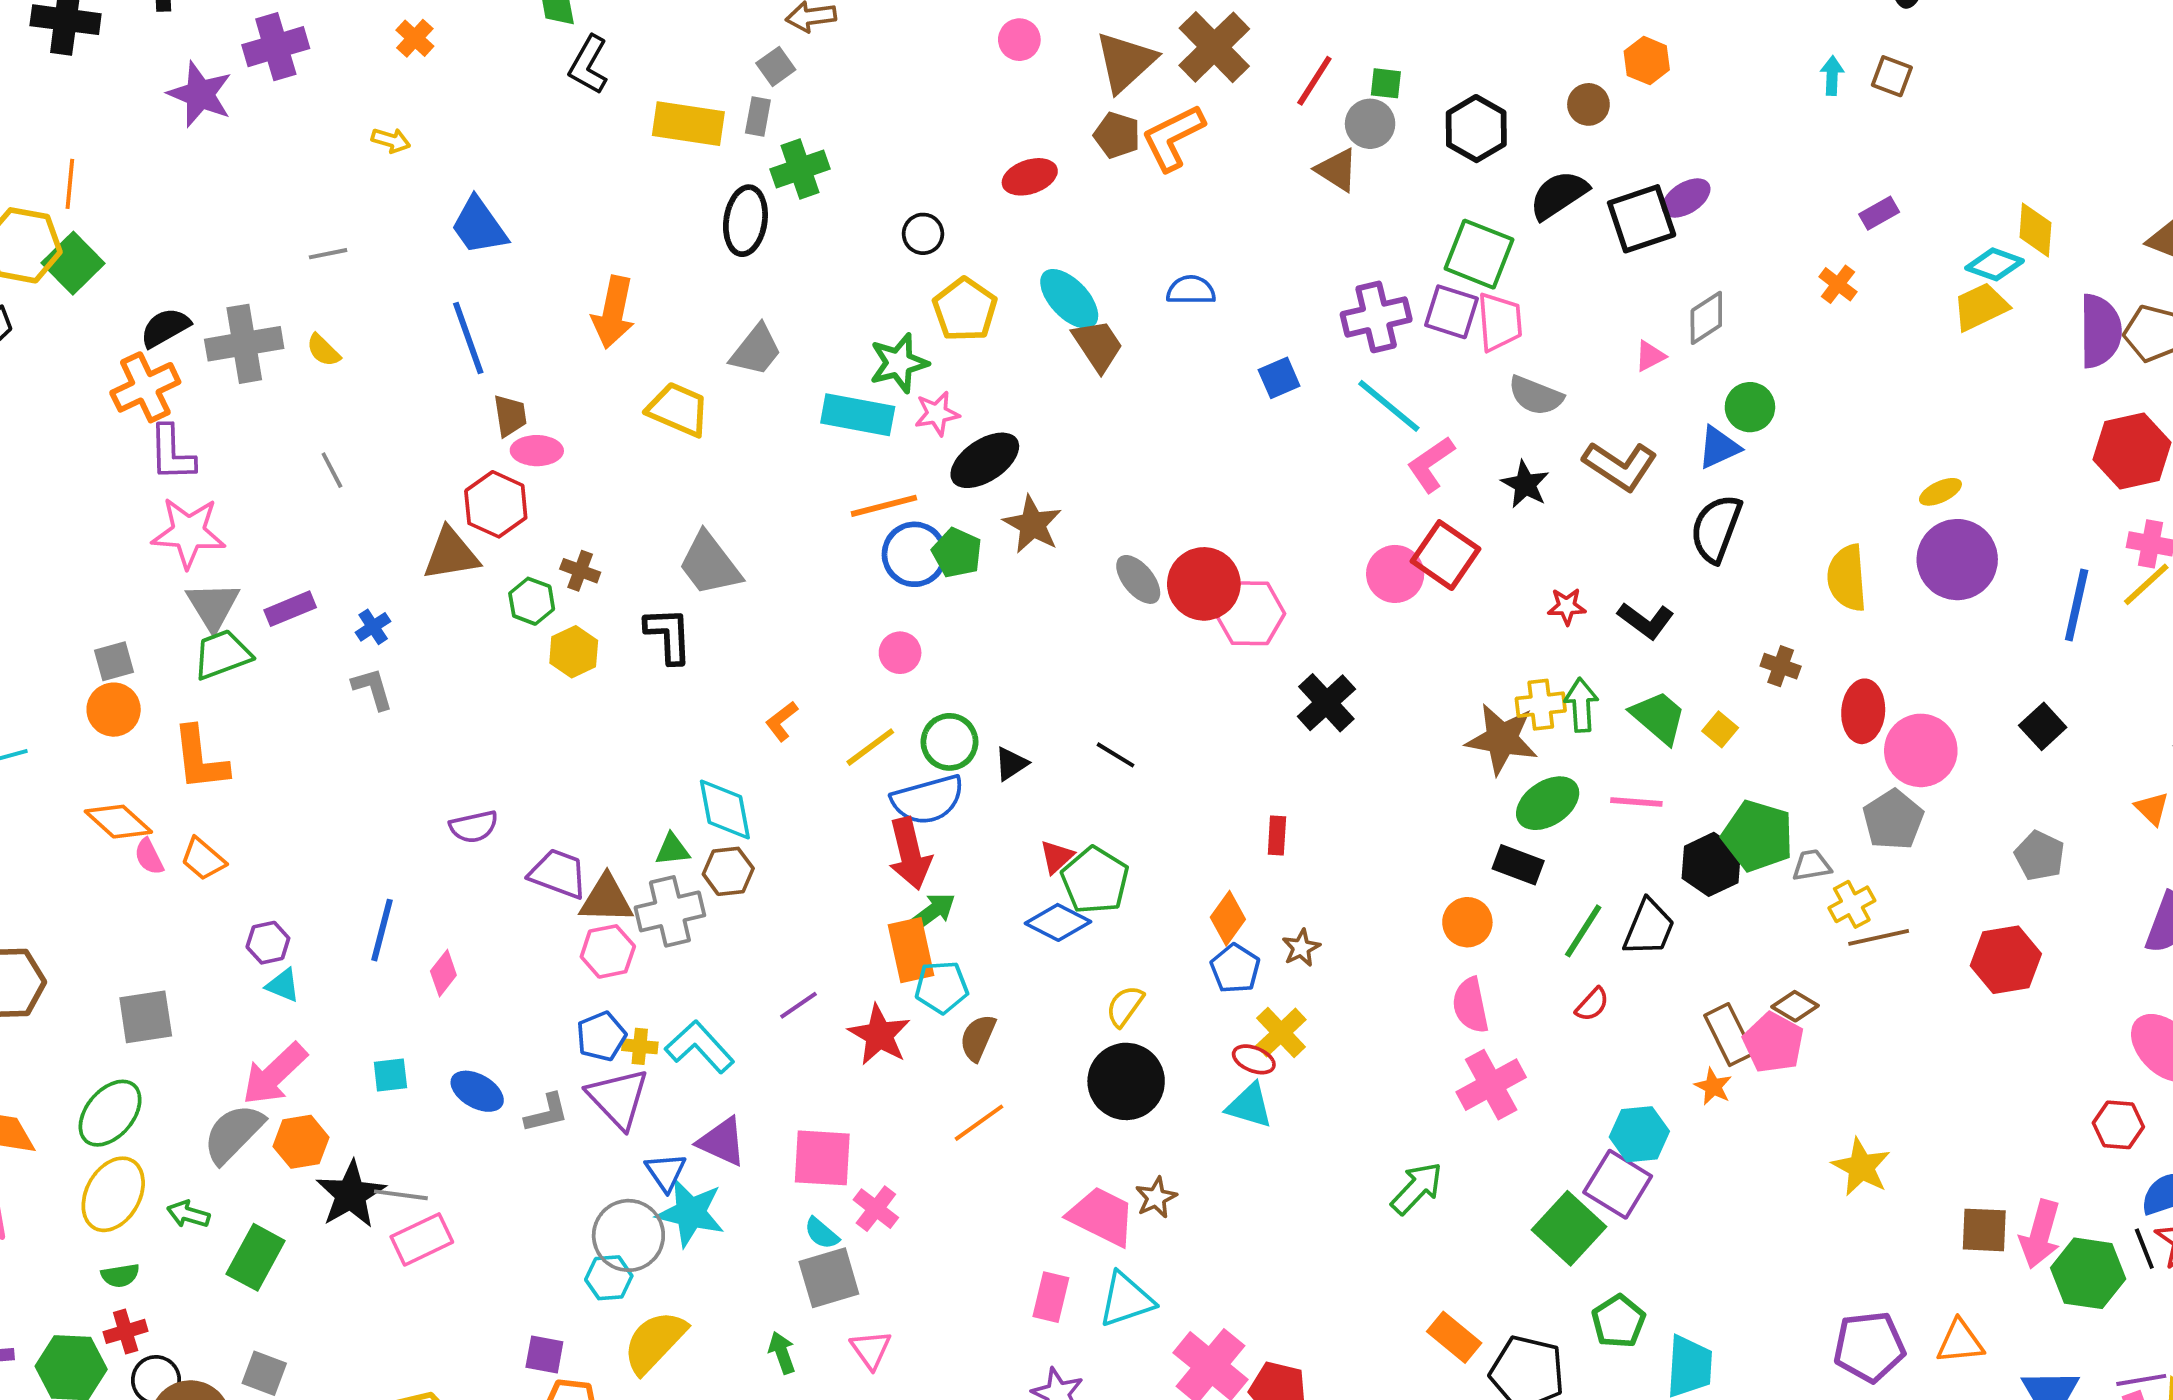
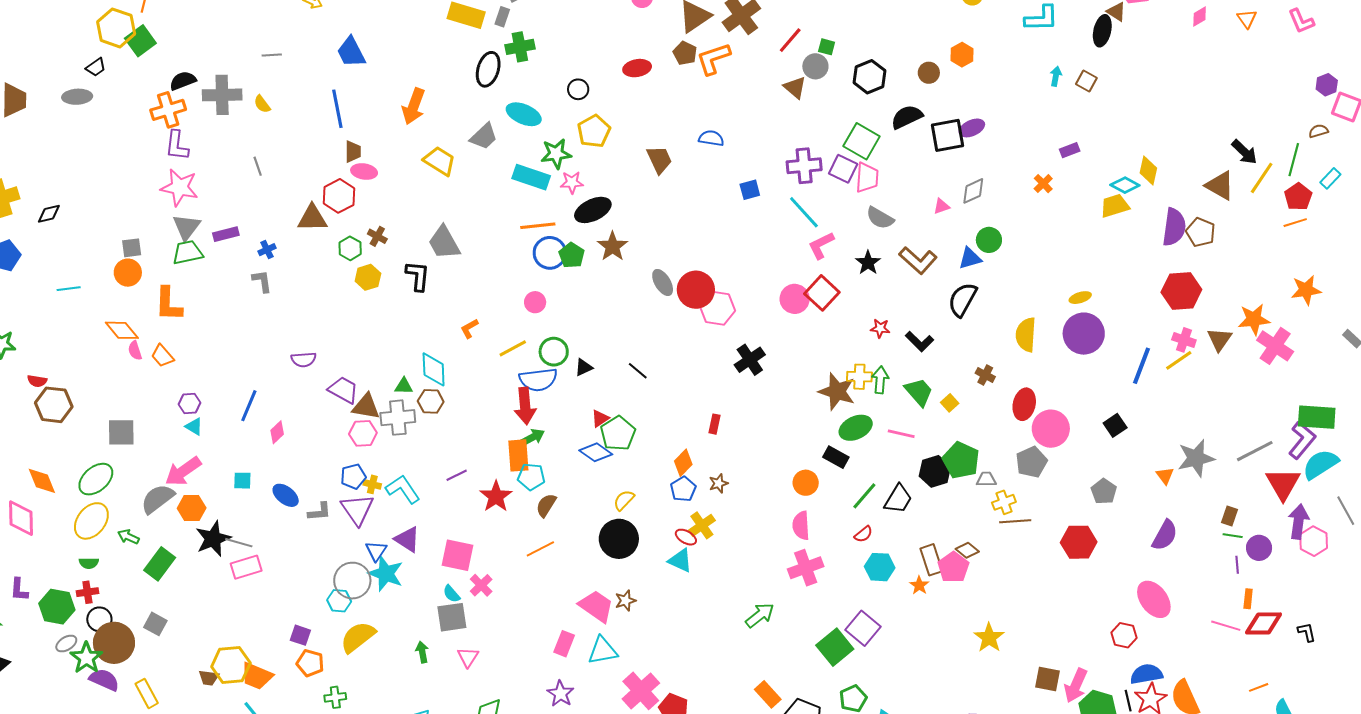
cyan ellipse: (1069, 299) -> (524, 114), moved, turned -32
cyan hexagon: (1639, 1134) -> (880, 567), moved

